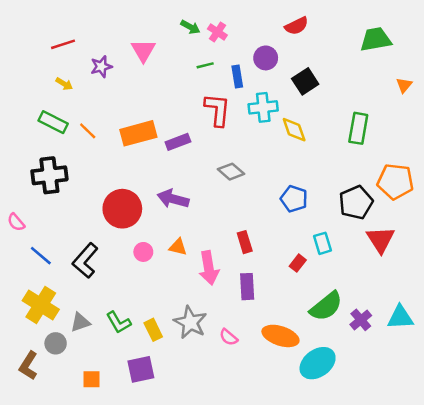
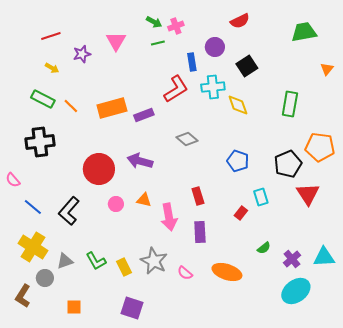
pink cross: (217, 32) -> (176, 26), turned 35
green line: (205, 65) -> (158, 43), moved
red L-shape: (217, 110) -> (176, 89), turned 52
green semicircle: (326, 306) -> (264, 248), size x0.5
cyan ellipse: (318, 363) -> (296, 291), moved
purple square: (141, 369) -> (132, 308), moved, turned 30

